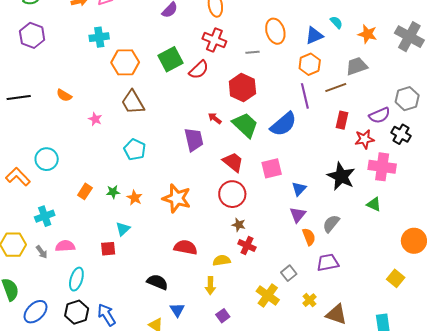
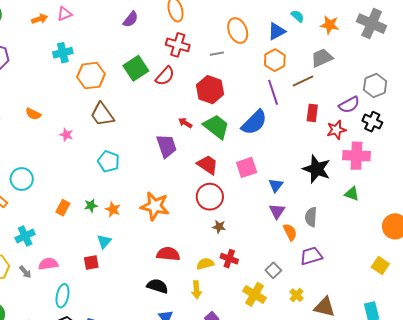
gray semicircle: (331, 224) -> (311, 217), turned -30
red cross: (247, 246) -> (229, 259), moved
black semicircle: (157, 282) -> (157, 286), moved

